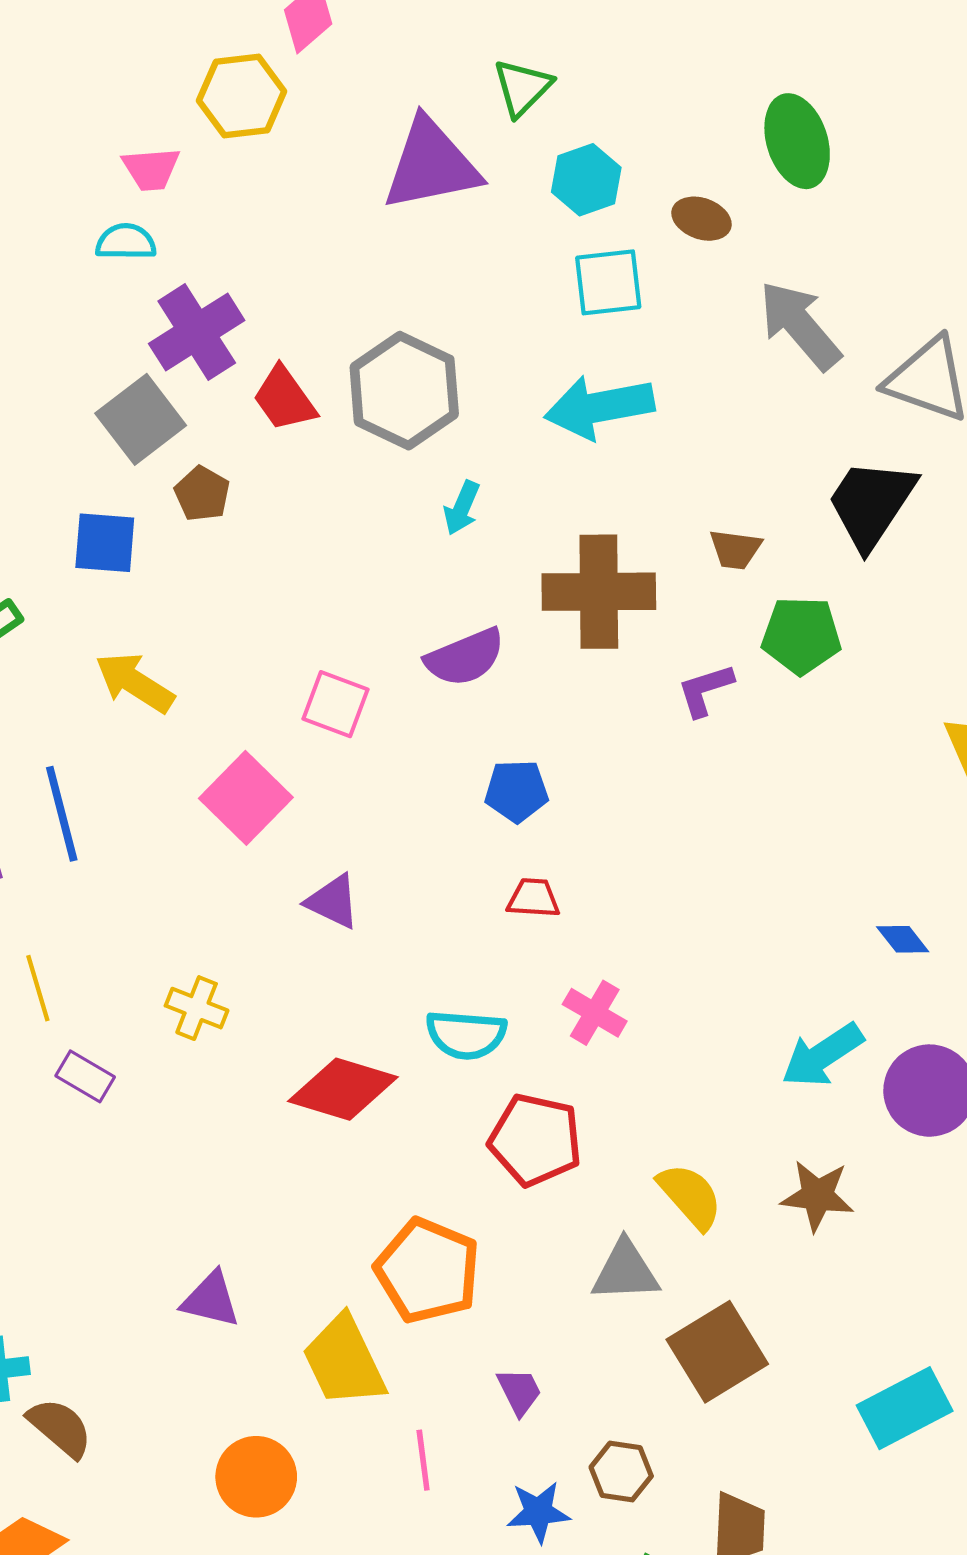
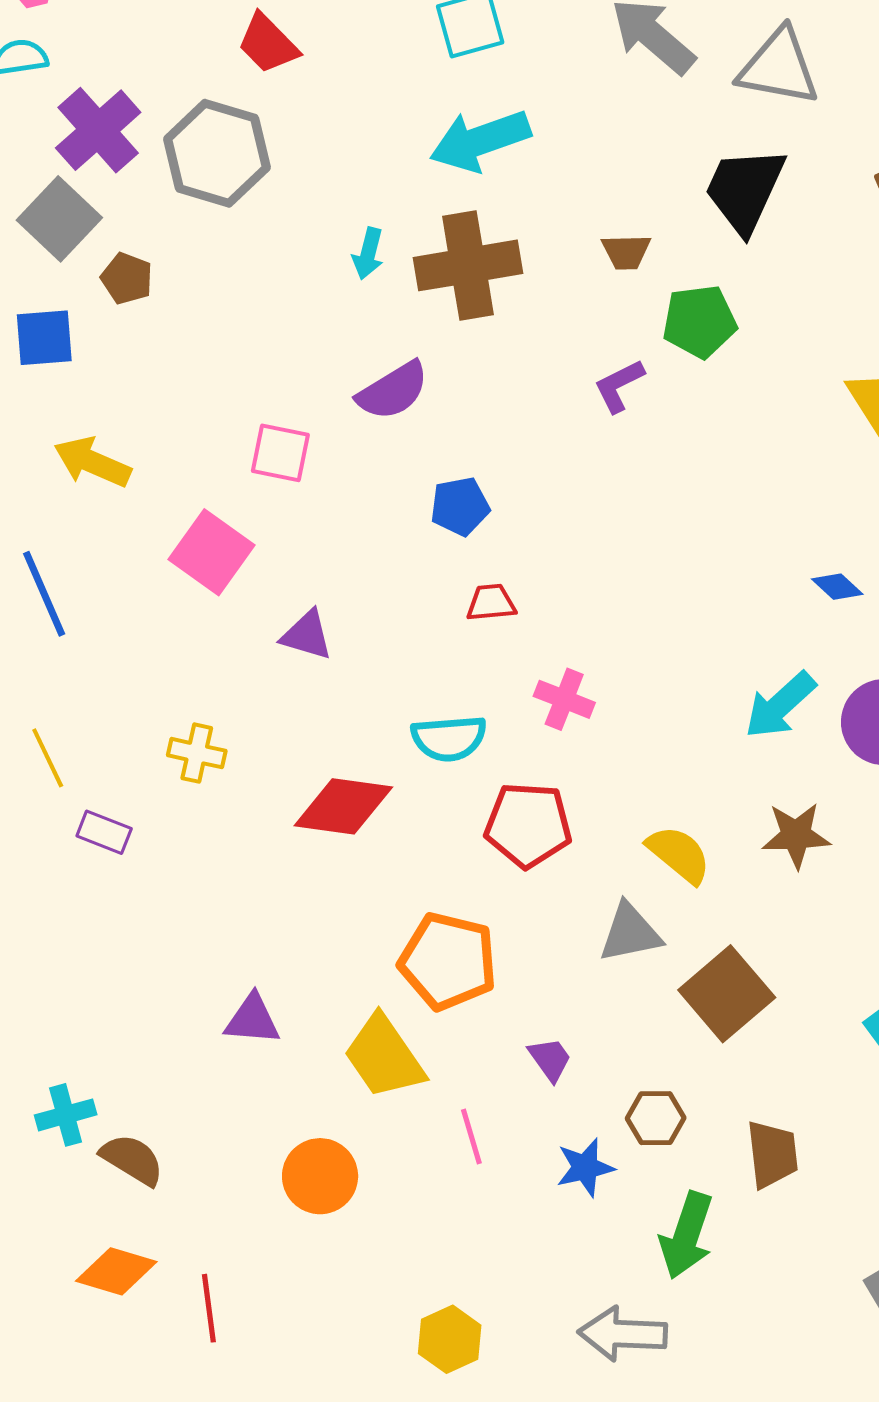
gray hexagon: (404, 391) -> (217, 153), moved
red trapezoid: (284, 399) -> (268, 44), moved
brown cross: (599, 592) -> (468, 265), moved

